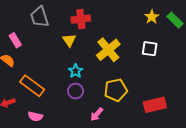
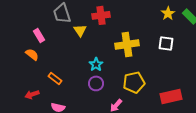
yellow triangle: (69, 40) -> (80, 30), moved
yellow cross: (108, 50) -> (127, 44), turned 30
orange rectangle: (32, 86) -> (55, 78), size x0.6

